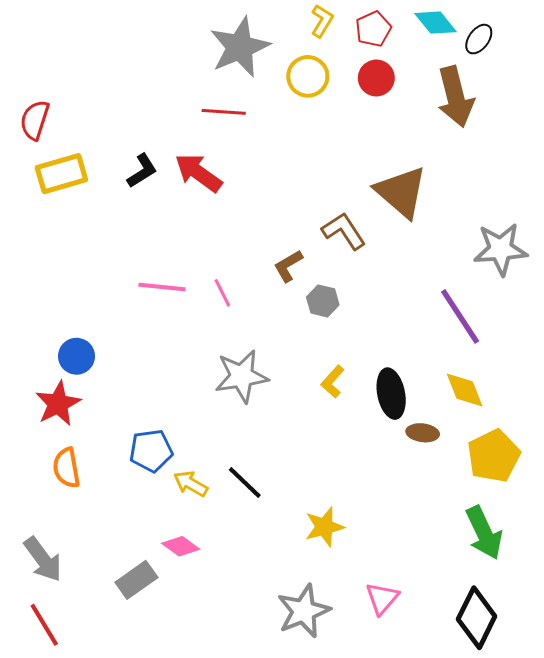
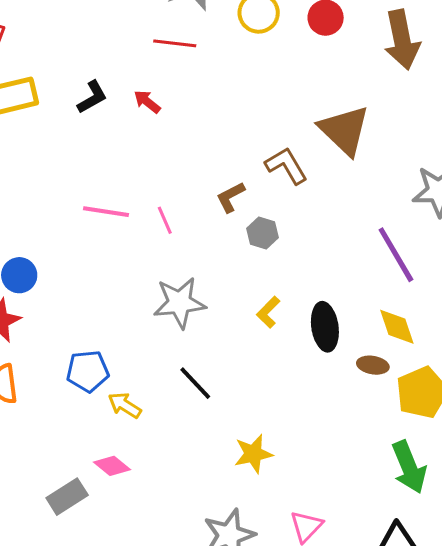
red arrow: (198, 173) -> (147, 102), size x0.6
brown ellipse: (423, 433) -> (373, 365), moved
black line: (245, 483) -> (195, 383), moved

